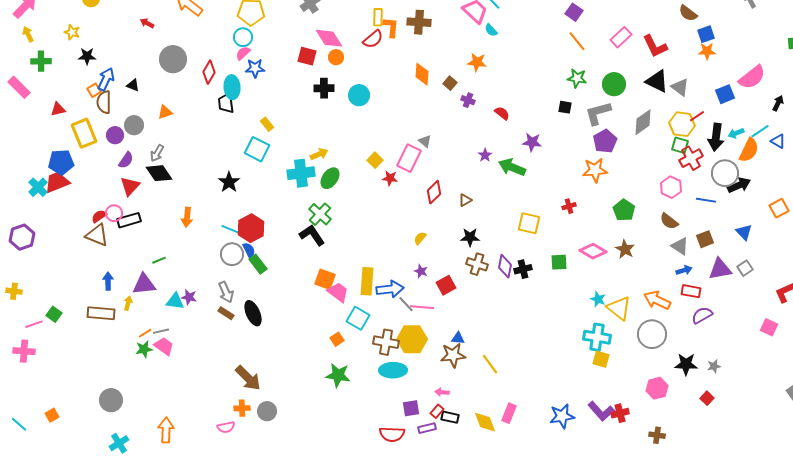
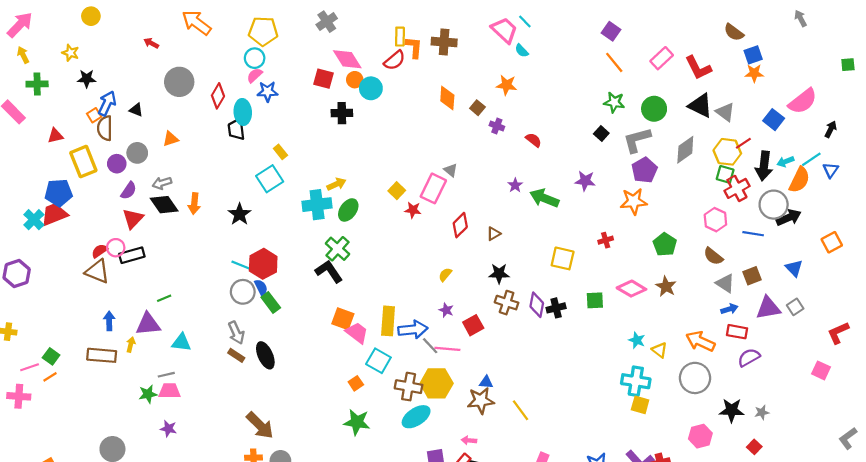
blue square: (725, 94) -> (774, 120), turned -30
cyan circle: (359, 95) -> (371, 88), moved
black square: (565, 107) -> (601, 134), turned 32
blue triangle: (778, 141) -> (831, 170), turned 35
purple star: (532, 142) -> (585, 181), moved
cyan square: (257, 149) -> (270, 179), turned 30
gray arrow: (157, 153) -> (162, 183), turned 42
orange arrow: (187, 217) -> (194, 204), moved
purple star: (189, 297) -> (168, 429), moved
yellow triangle: (619, 308) -> (659, 350), size x0.6
orange line: (145, 333) -> (50, 377), moved
pink trapezoid: (164, 346) -> (170, 391), turned -35
cyan ellipse: (393, 370) -> (416, 417), turned -32

